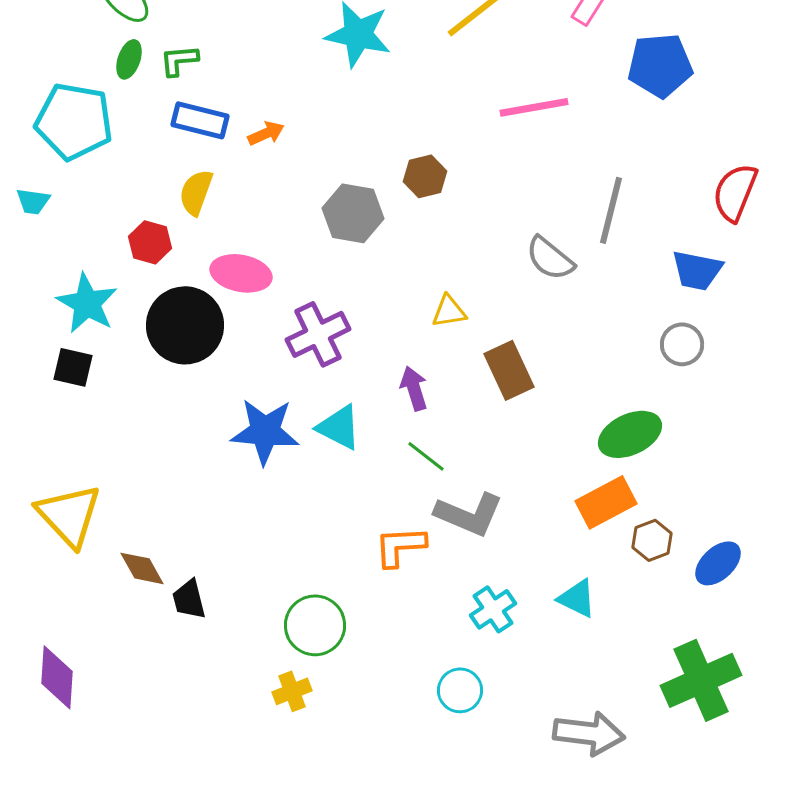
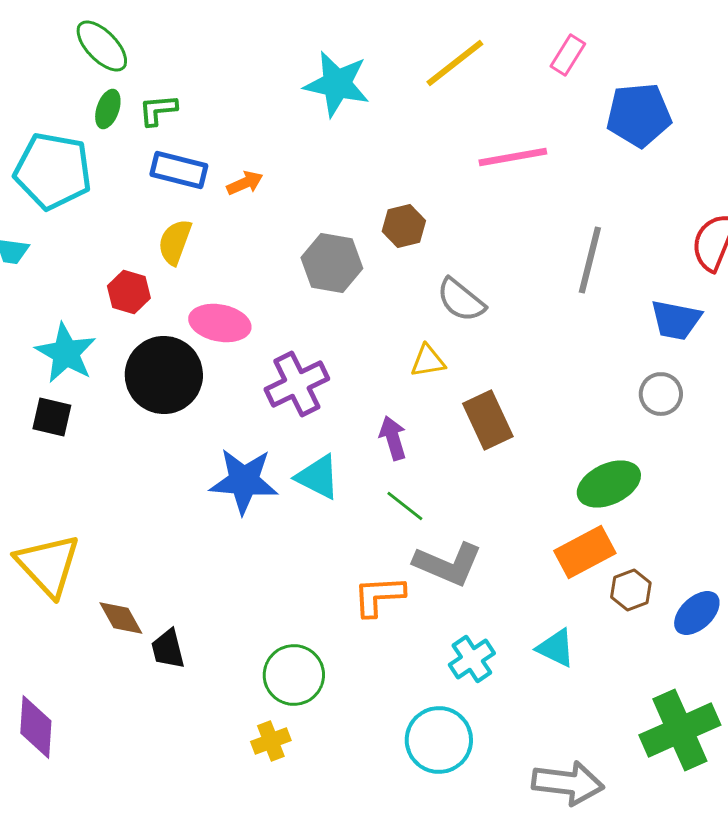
gray semicircle: (550, 258) -> (461, 300), moved
cyan circle: (460, 690) -> (439, 740), size x1.5

